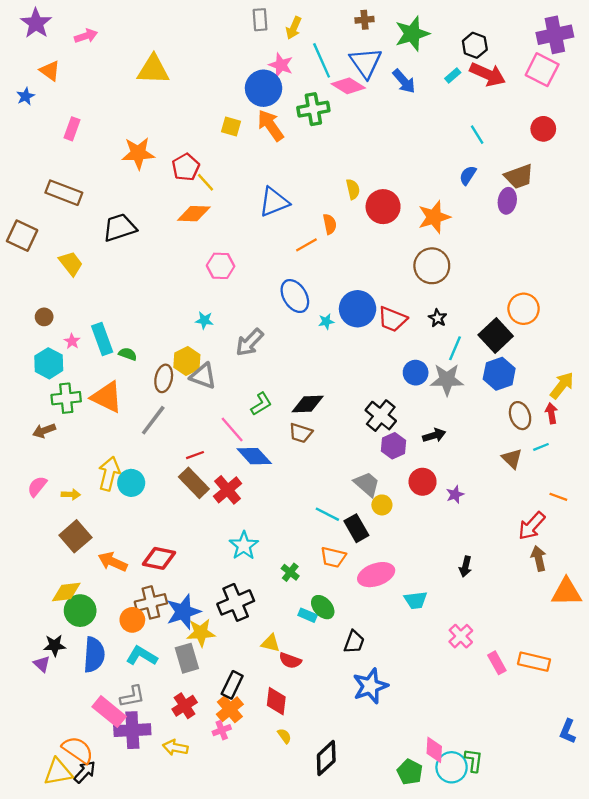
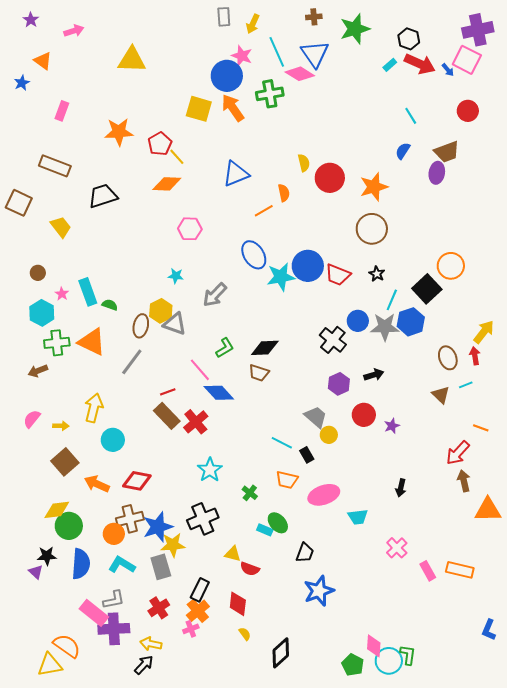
purple star: (36, 23) -> (31, 20), size x0.6
blue arrow: (404, 81) -> (448, 70), moved, size x0.6
yellow square: (231, 127) -> (199, 109), size x1.5
cyan star: (326, 322) -> (281, 277), size x2.0
blue hexagon: (499, 374) -> (411, 322), moved
black cross: (381, 416) -> (333, 340), moved
cyan circle: (131, 483) -> (113, 440), moved
black rectangle: (356, 528) -> (307, 455), size x0.7
black arrow: (85, 772) -> (144, 665), moved

